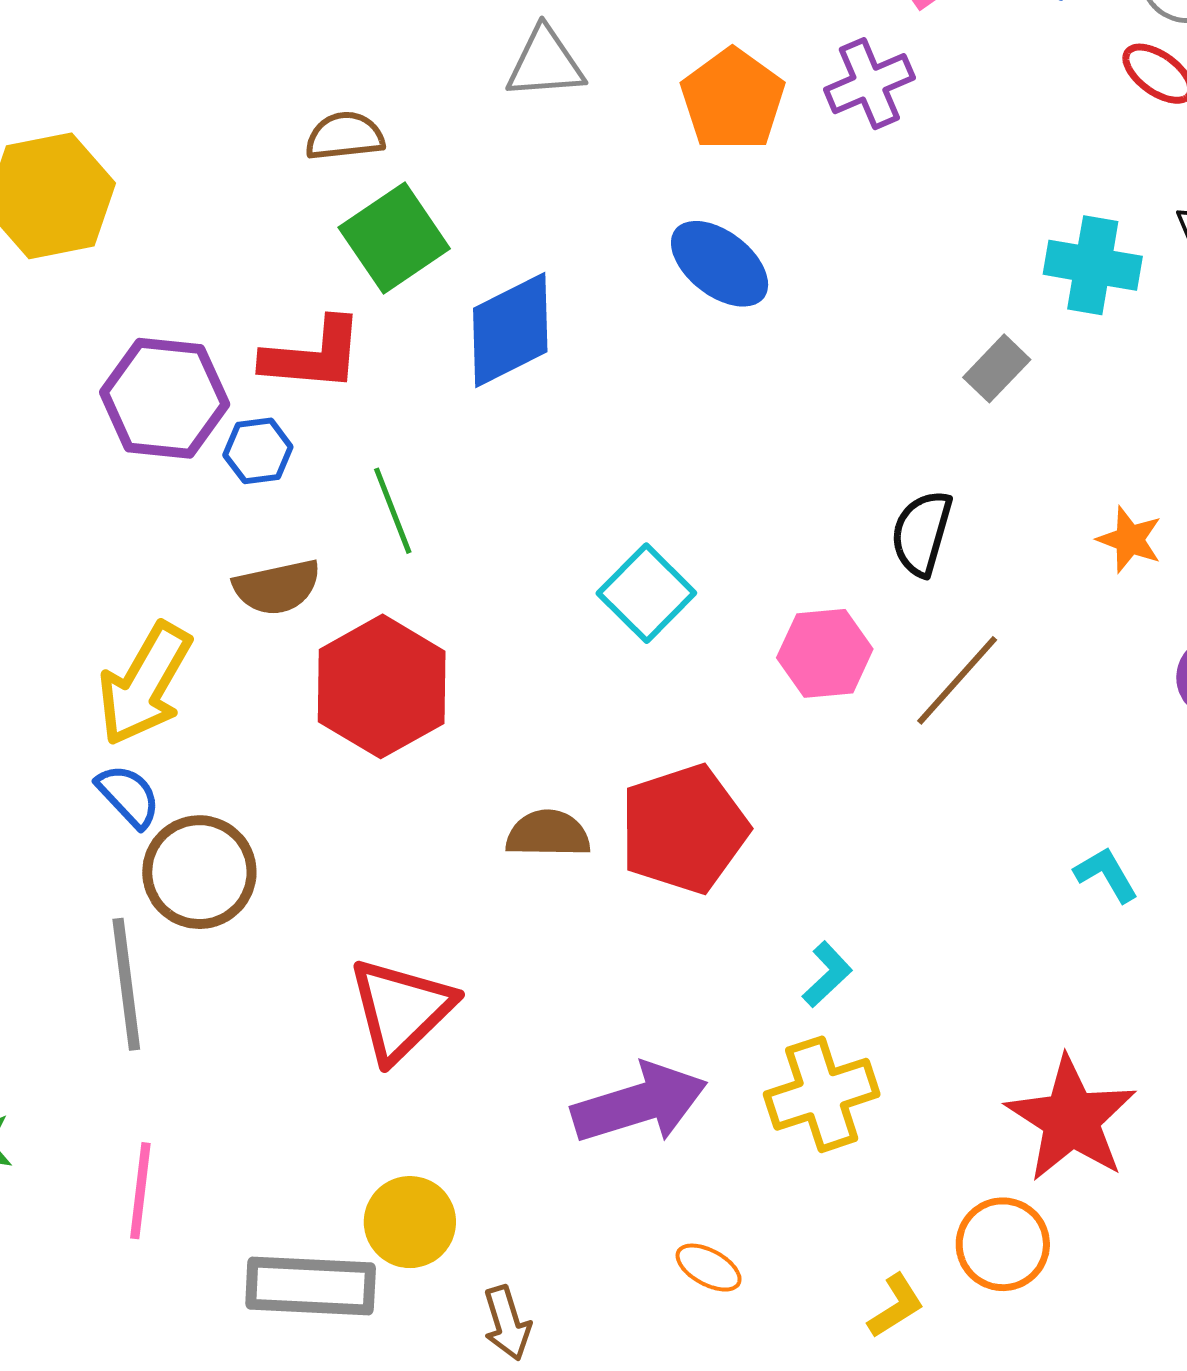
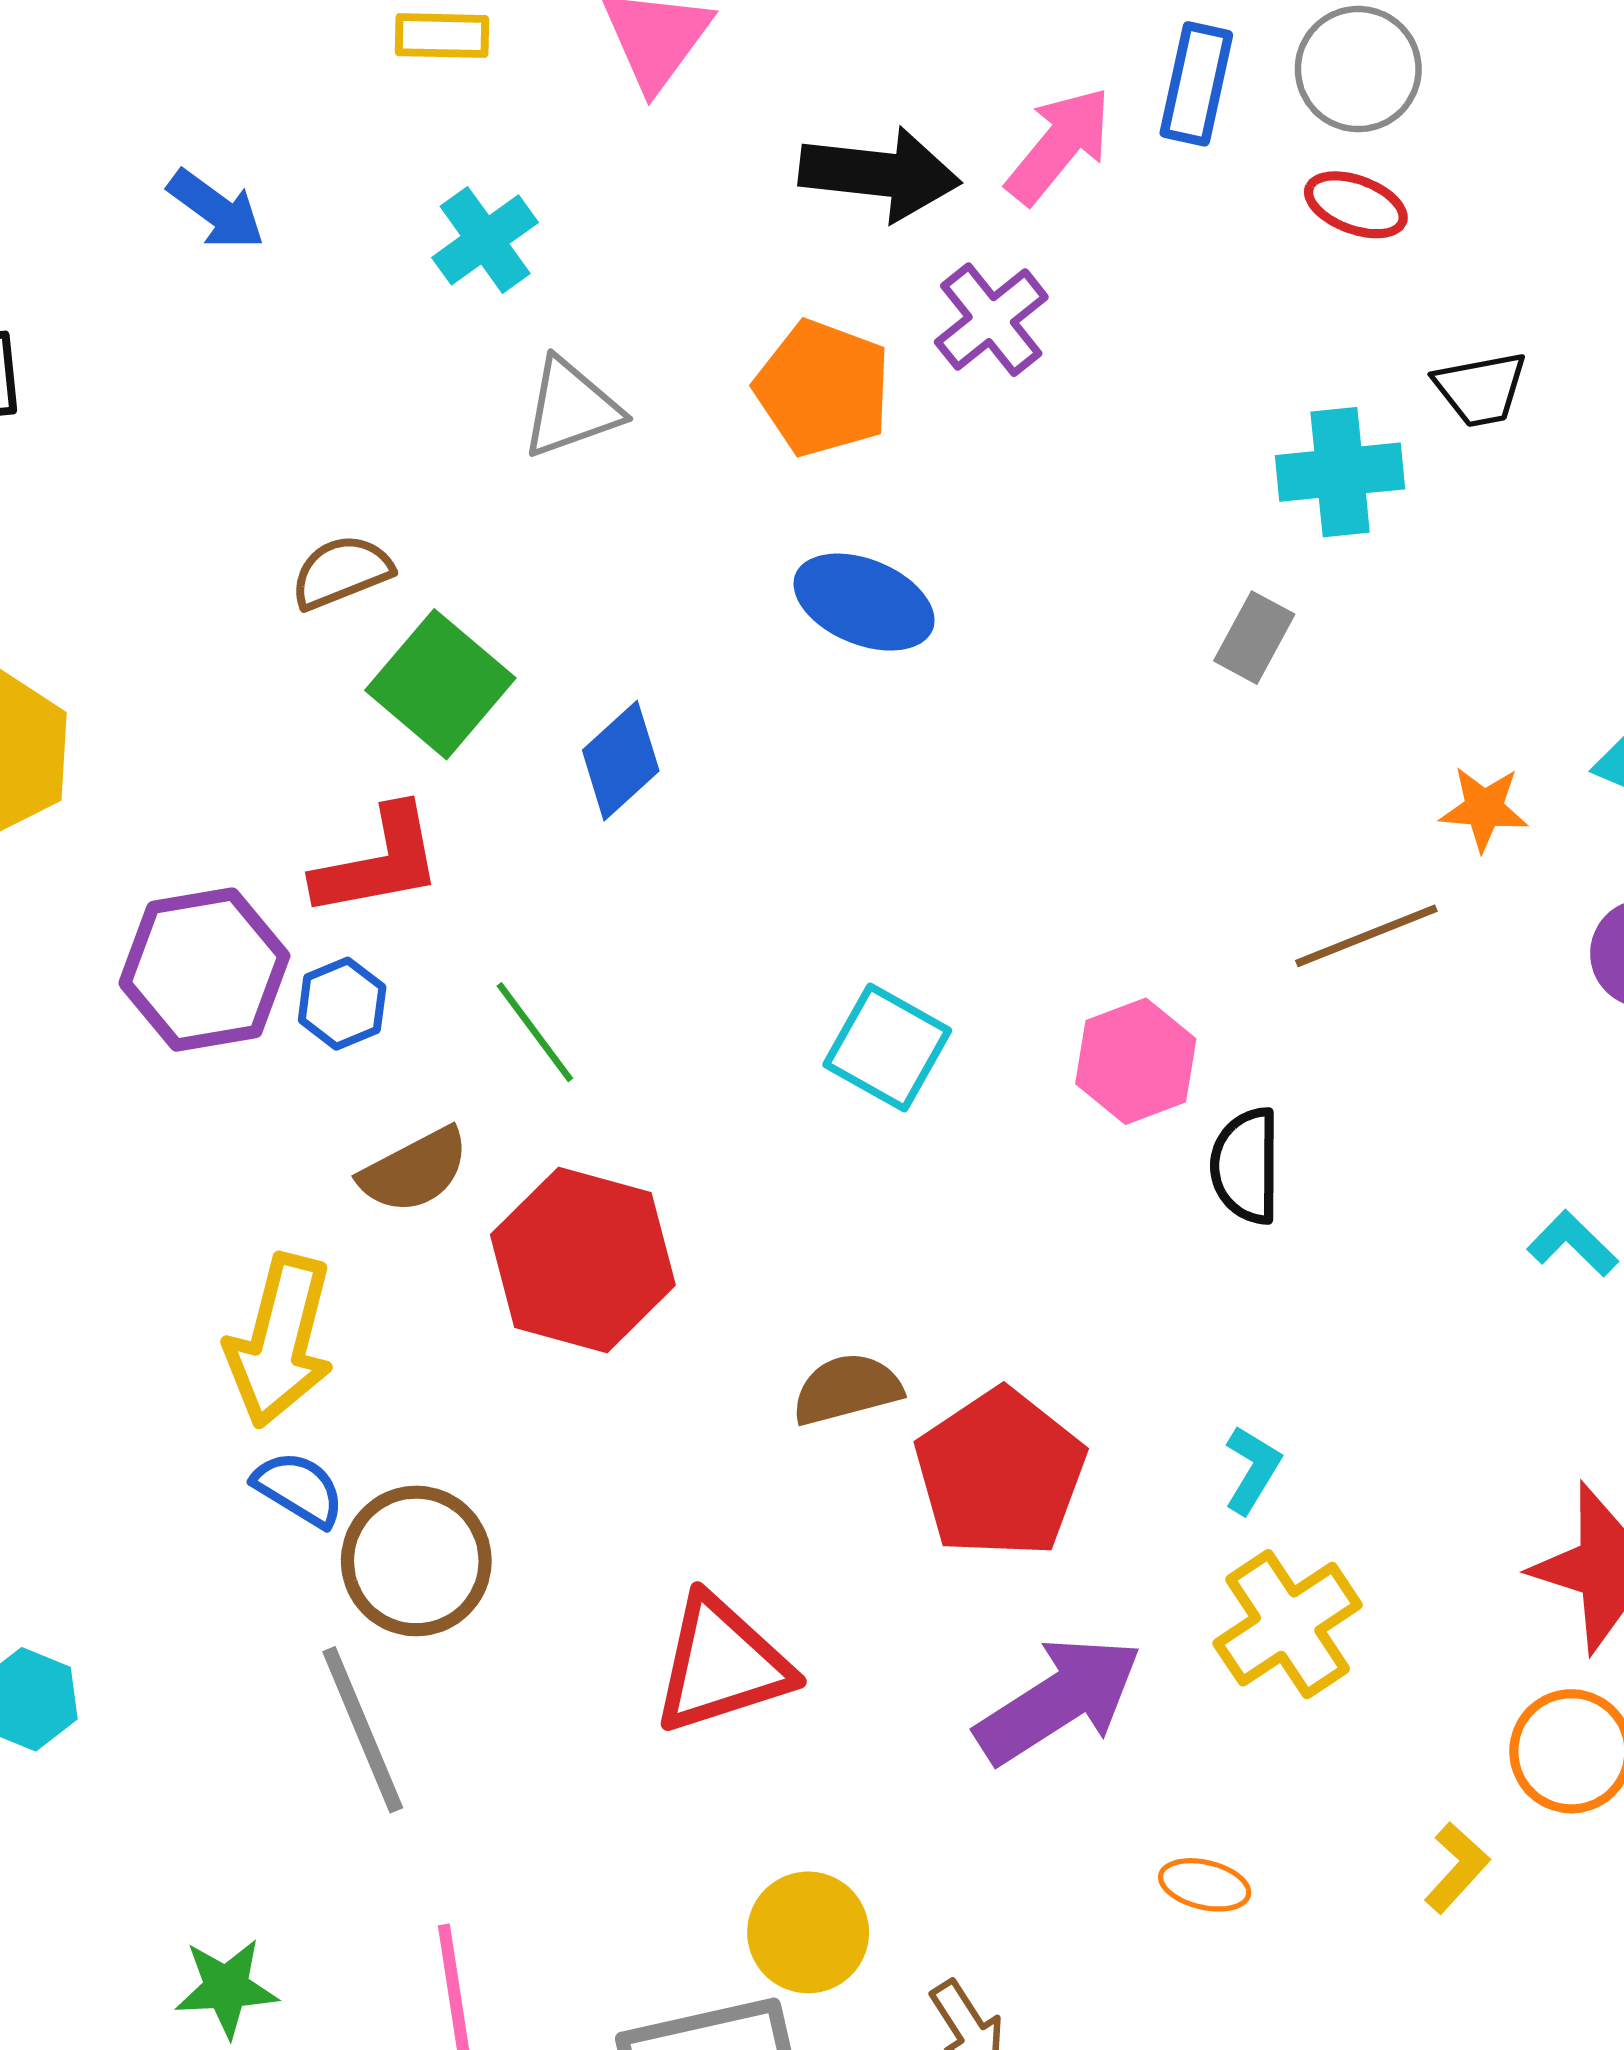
blue diamond: (510, 330) -> (621, 761), size x0.7
black semicircle: (922, 533) -> (1246, 1166), moved
brown line: (957, 680) -> (1366, 936), moved, turned 42
red pentagon: (684, 829) -> (1000, 1473), moved
red triangle: (401, 1009) -> (722, 1665), turned 42

